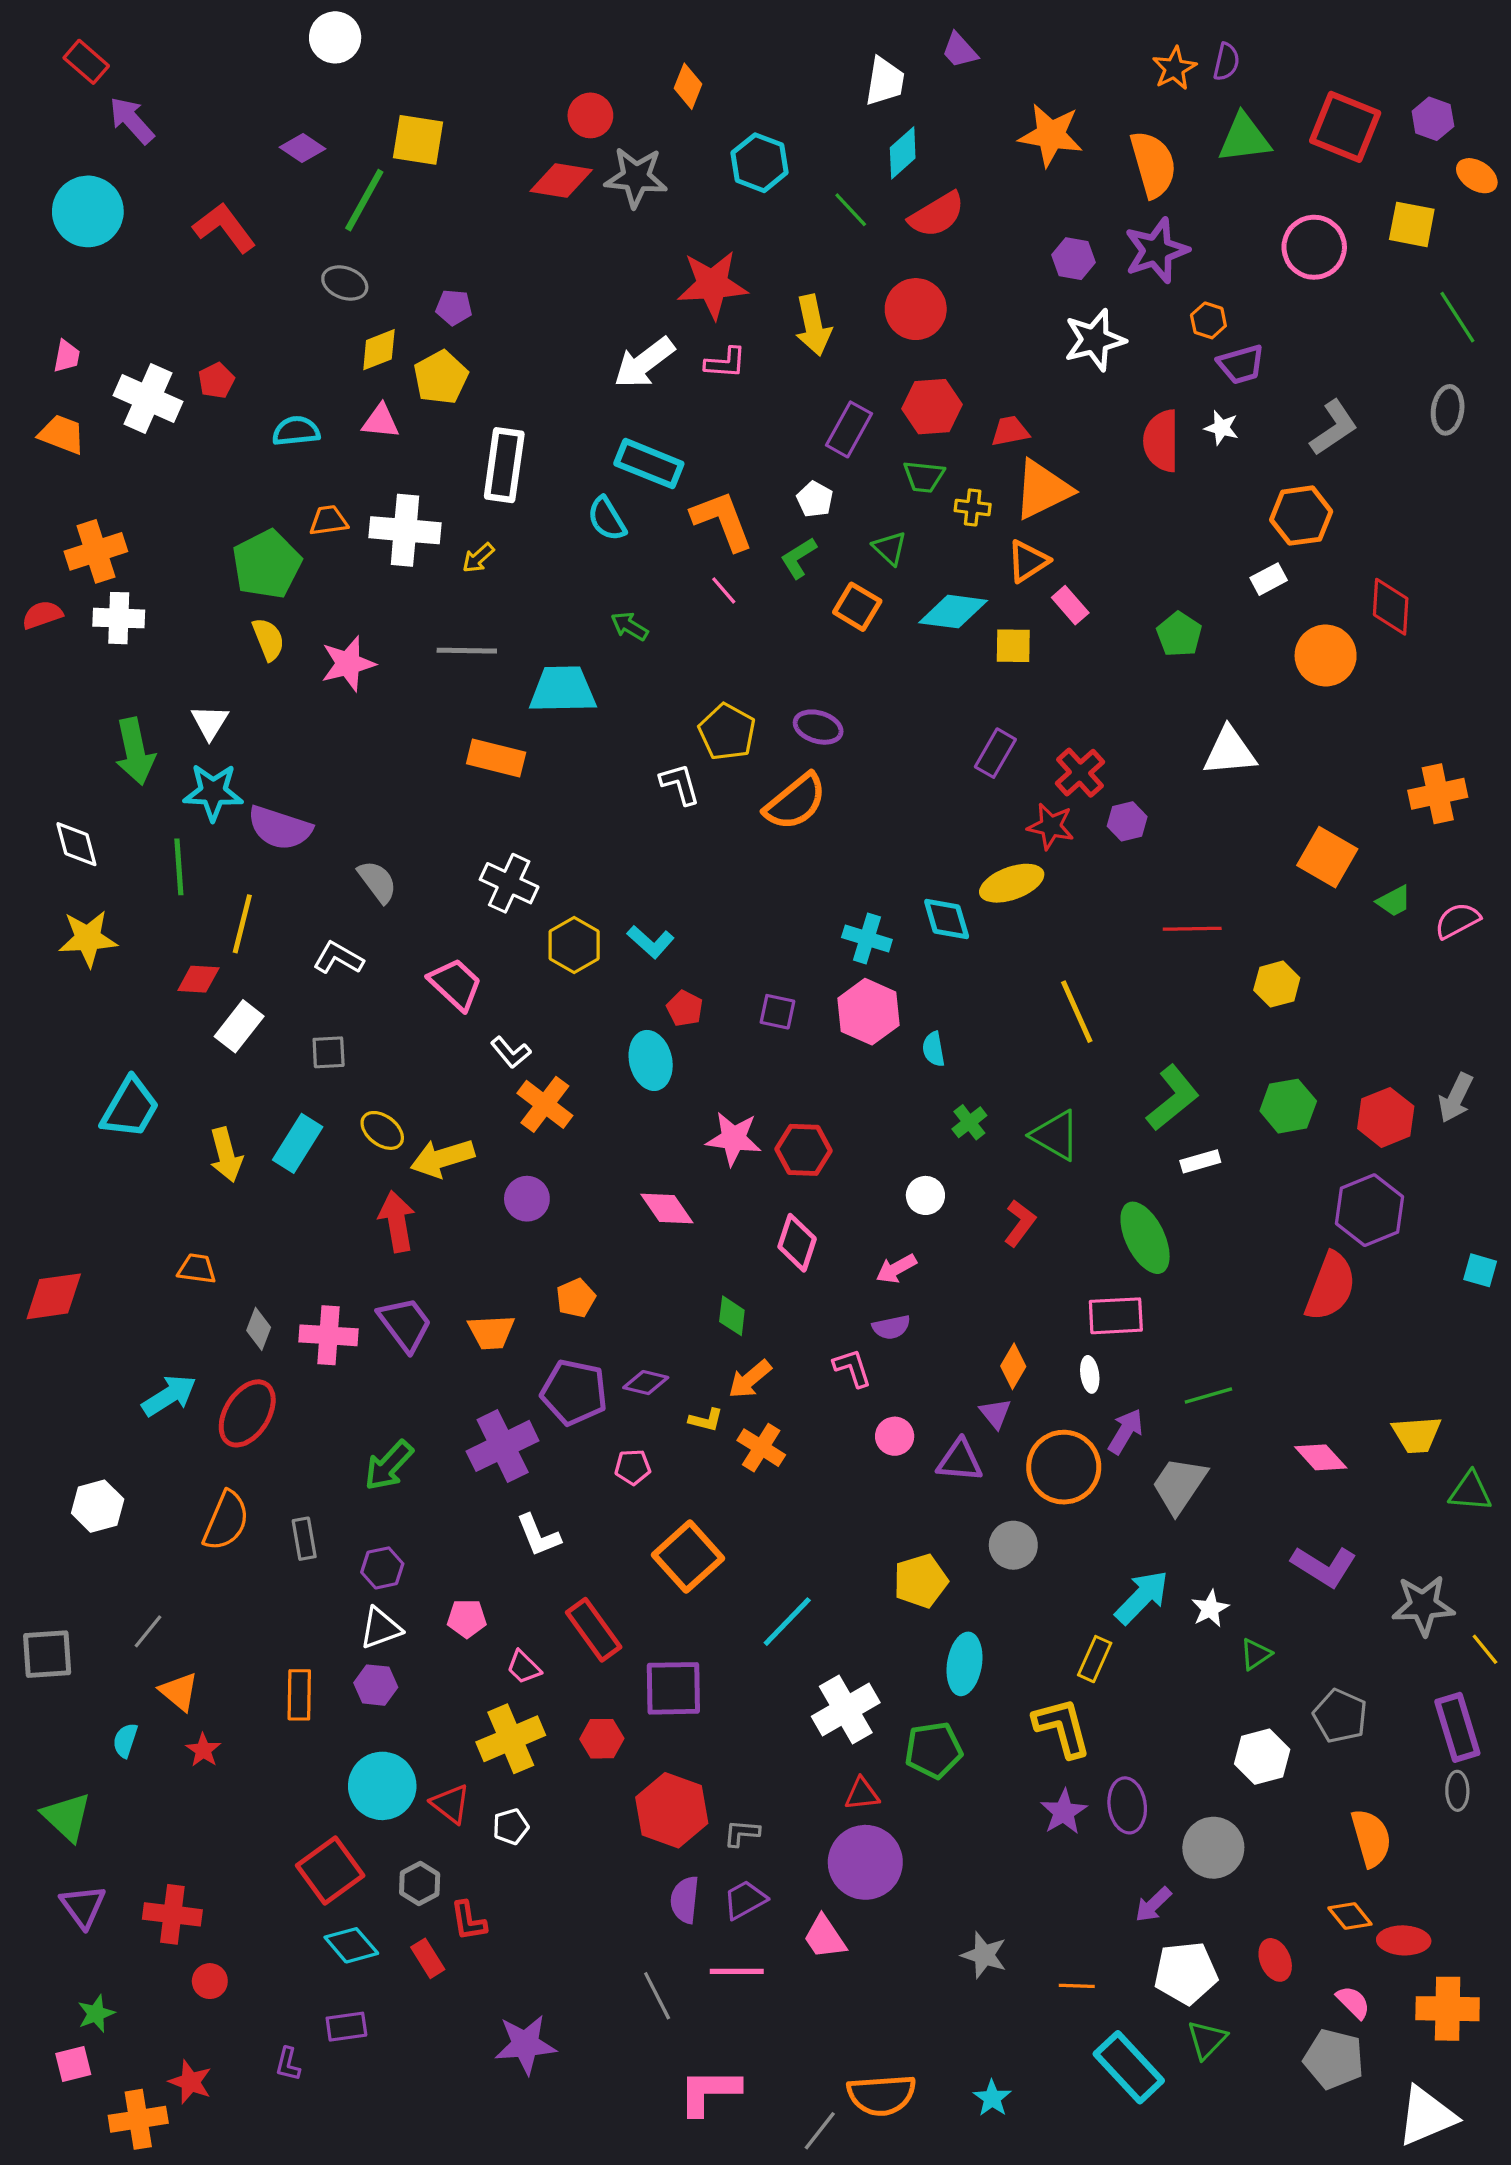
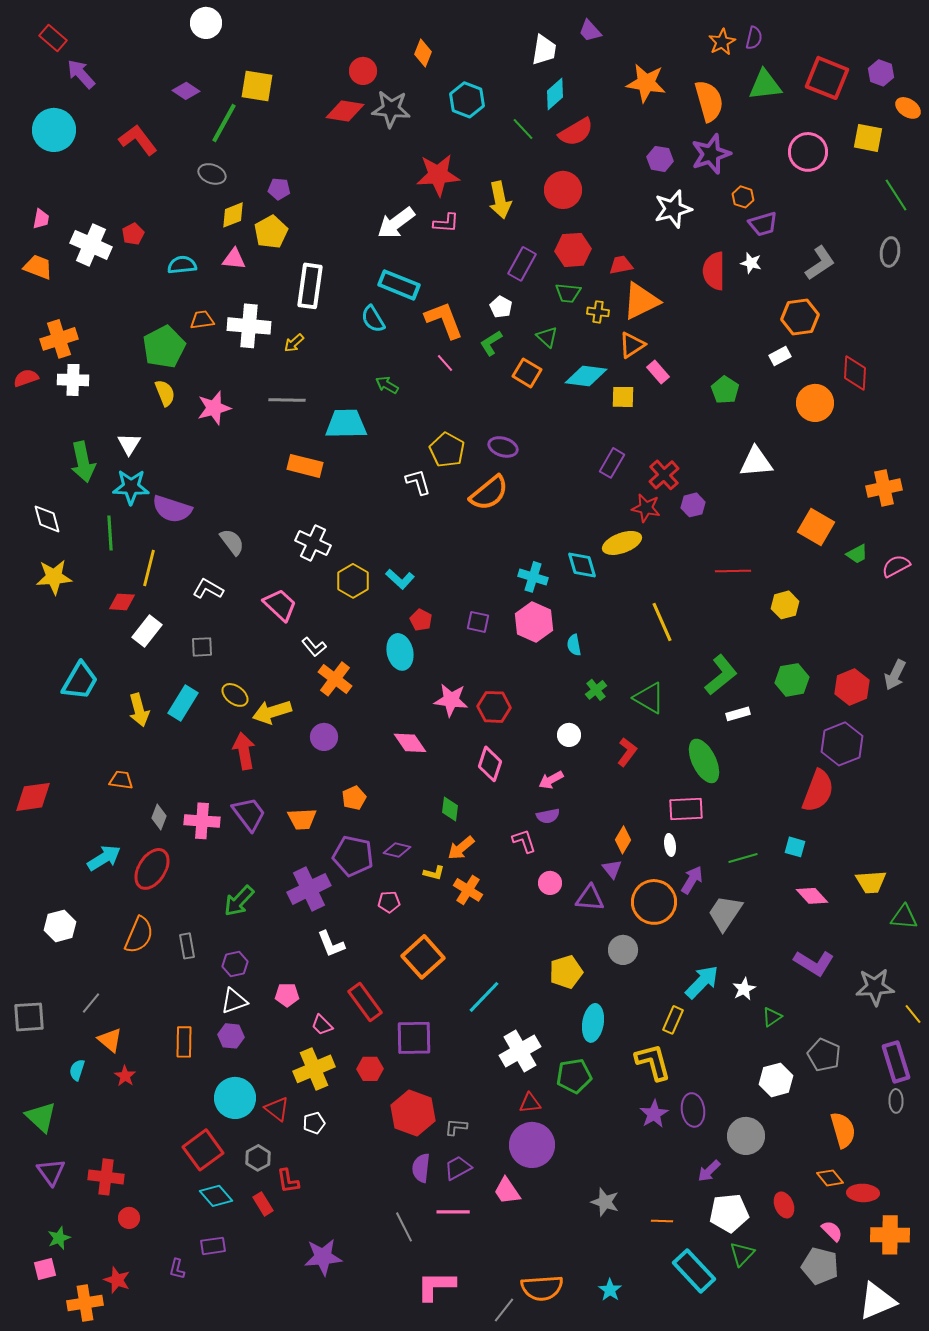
cyan square: (1480, 1270) -> (795, 847), moved

